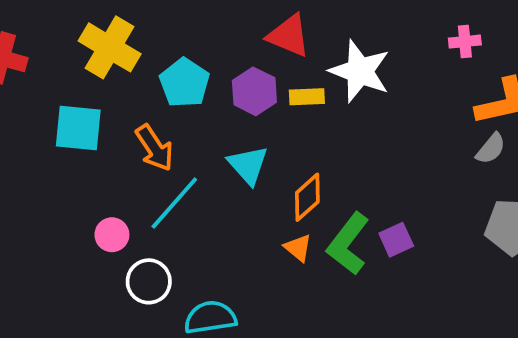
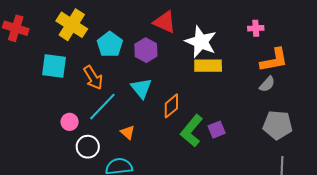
yellow rectangle: (307, 97) -> (208, 66), moved, size x1.5
orange triangle: (298, 248) -> (128, 132), moved

